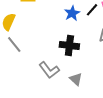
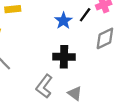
gray L-shape: (49, 70) -> (44, 86), turned 80

